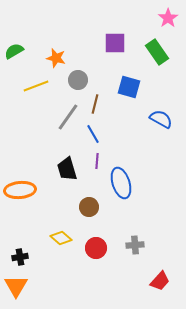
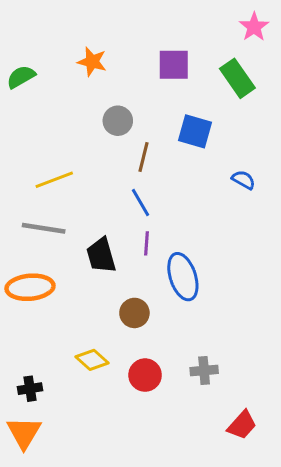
orange star: (56, 58) -> (92, 62), moved
yellow line: (36, 86) -> (54, 180), moved
gray line: (68, 117) -> (44, 228), moved, turned 64
blue semicircle: (161, 119) -> (243, 180), size x0.7

